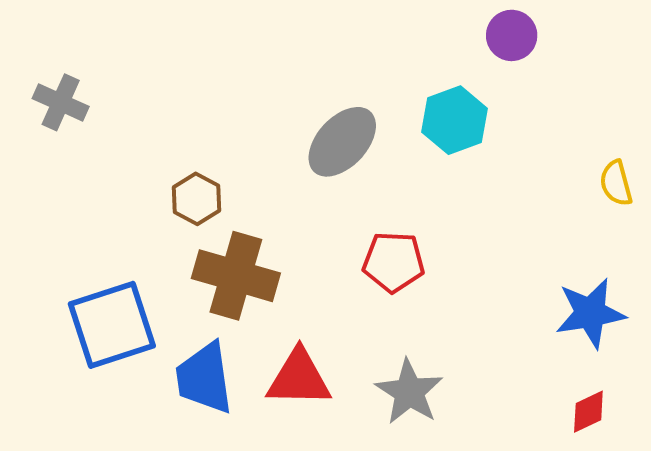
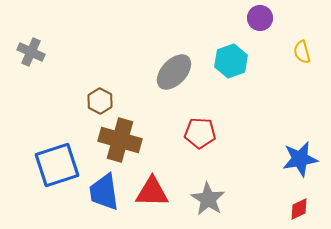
yellow semicircle: (616, 183) -> (302, 52), moved

